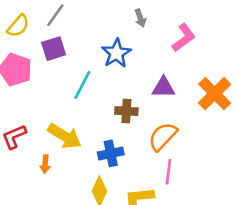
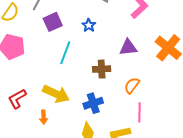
purple square: (54, 49) -> (53, 22), moved
blue star: (116, 53) -> (89, 25), size x0.6
orange semicircle: (163, 136) -> (132, 85), size x0.7

